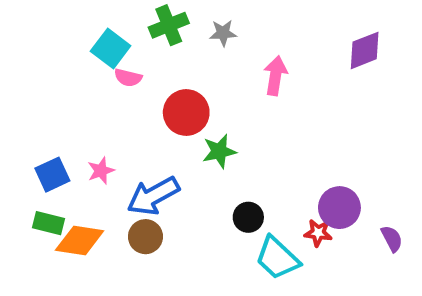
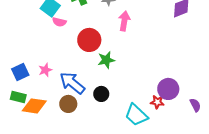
pink arrow: (275, 76) -> (124, 21), moved
blue arrow: (153, 196) -> (72, 83), turned 68
black circle: (248, 217) -> (101, 94), moved

